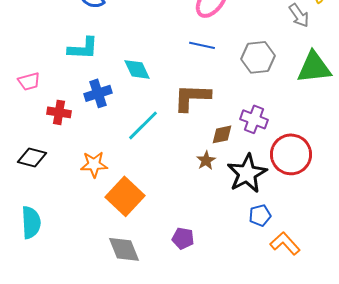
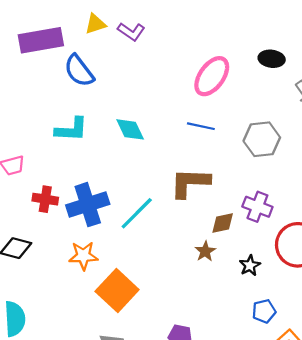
cyan diamond: (137, 69) -> (130, 129), moved
blue cross: (98, 93) -> (88, 205), moved, size x1.4
black star: (247, 173) -> (250, 265), size x0.5

